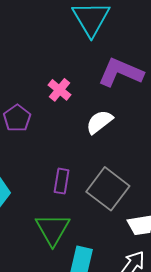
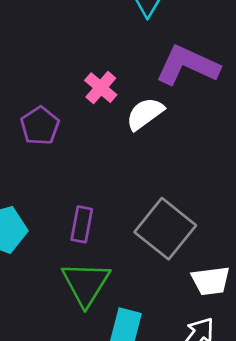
white semicircle: (99, 122) -> (145, 114), moved
purple rectangle: (62, 181) -> (82, 224), moved

